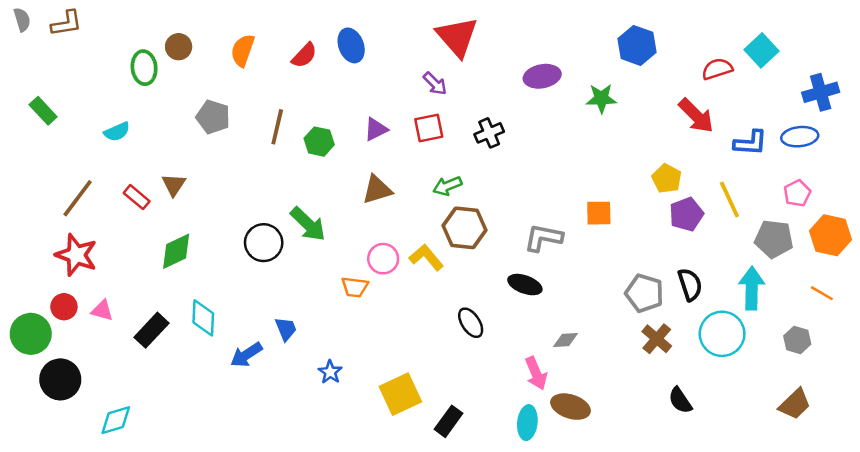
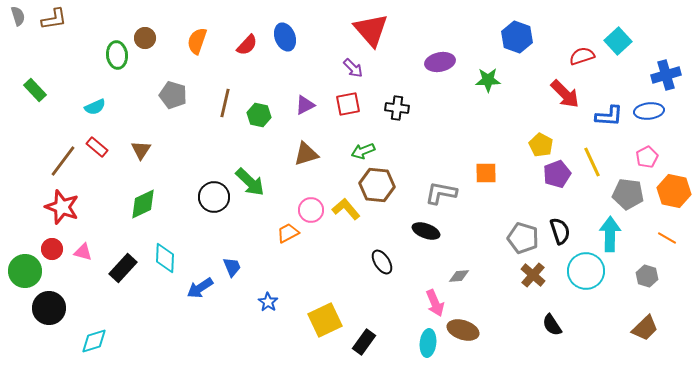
black cross: (489, 133) -> (397, 108), turned 30
red rectangle: (137, 197) -> (97, 147), moved
orange trapezoid: (355, 287) -> (288, 233), turned 145

